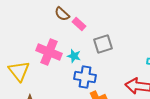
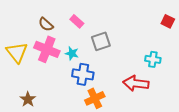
brown semicircle: (62, 14) -> (46, 24), moved
yellow triangle: (19, 71) -> (17, 52), moved

